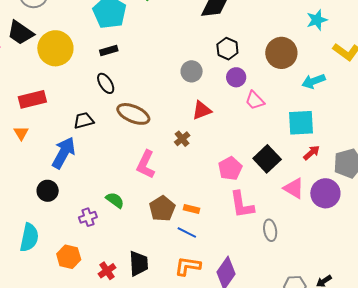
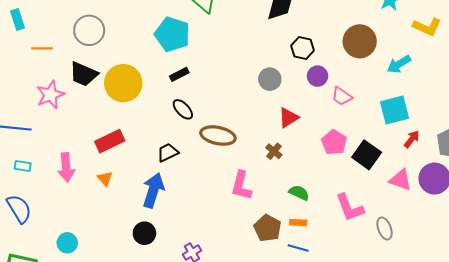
pink pentagon: (230, 168) -> (334, 142), moved
green semicircle: (115, 200) -> (299, 193), moved

